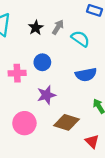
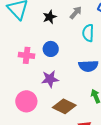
gray arrow: (58, 27) -> (76, 13), moved
cyan semicircle: (80, 39) -> (88, 33), turned -132

